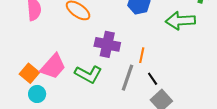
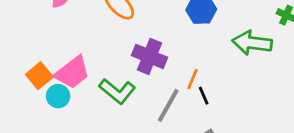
black line: (153, 79) -> (204, 96), moved
cyan circle: (37, 94) -> (58, 96), moved

